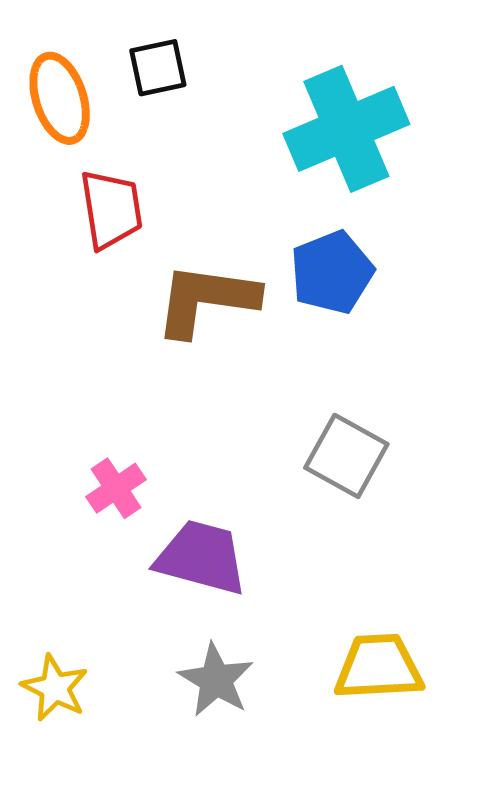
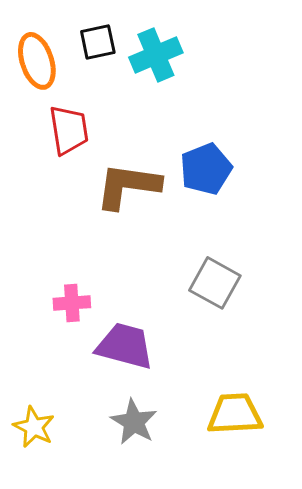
cyan cross: (346, 129) -> (156, 55), moved, size x0.7
pink cross: (116, 488) -> (72, 303), turned 30

